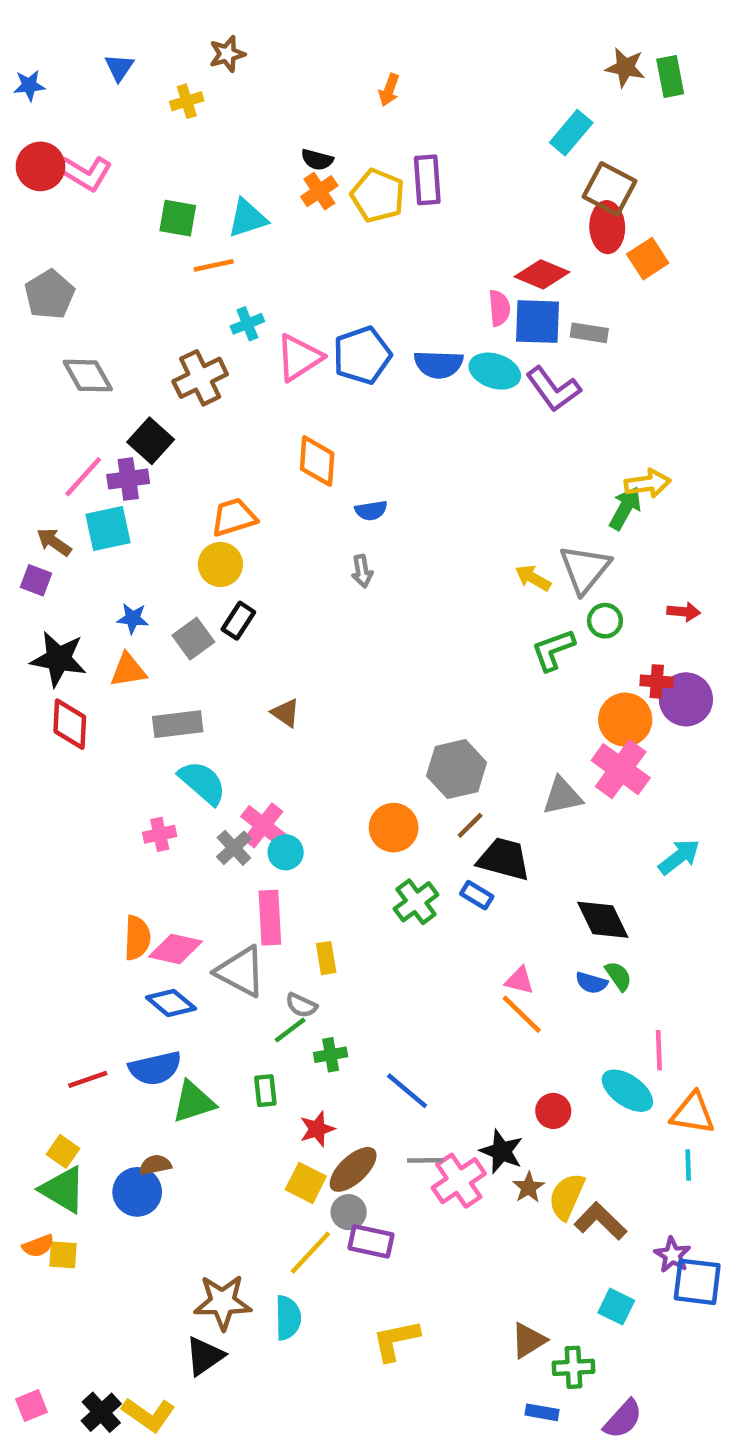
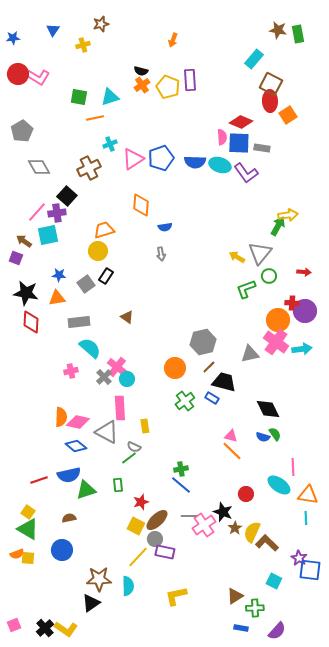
cyan arrow: (679, 857) -> (302, 349), moved, turned 30
green cross: (331, 1055) -> (181, 469), moved
blue circle: (137, 1192) -> (62, 550), moved

